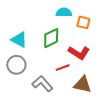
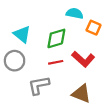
red line: (63, 68) -> (56, 62), moved
gray L-shape: (42, 84) -> (39, 85), turned -70

